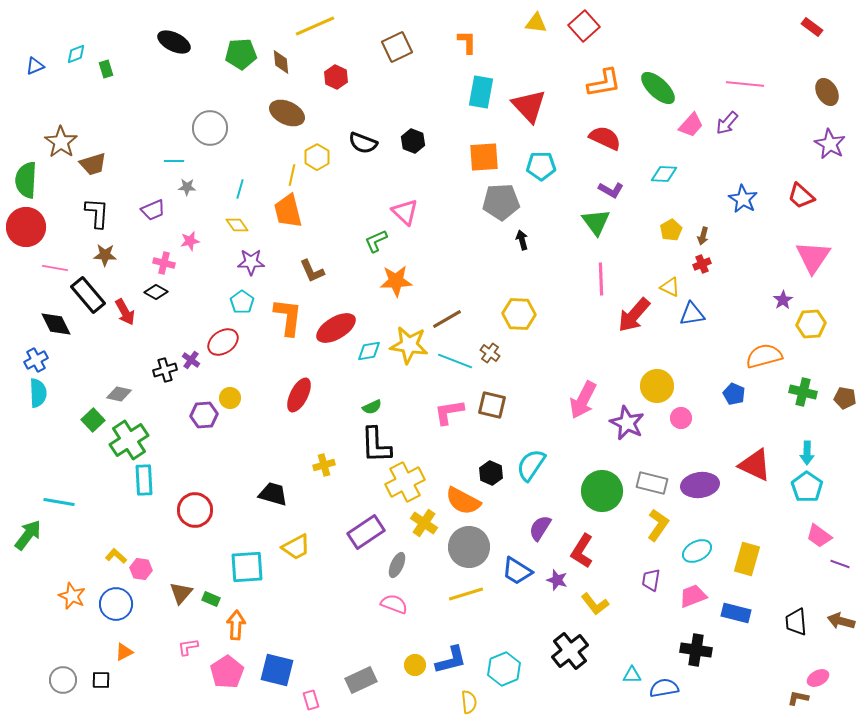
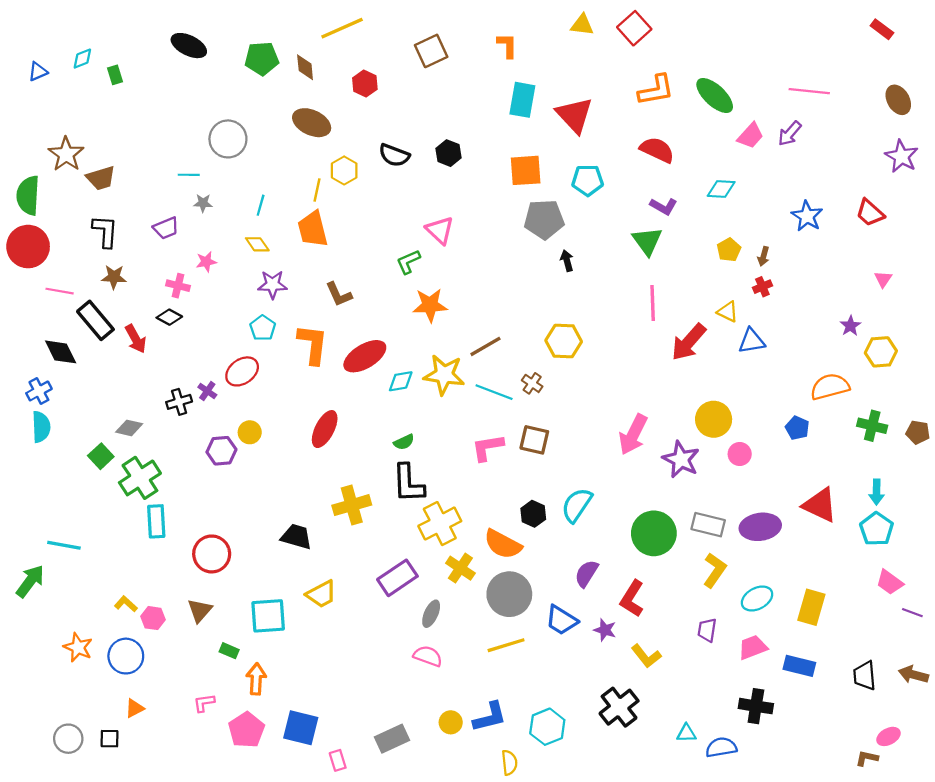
pink triangle: (813, 257) -> (883, 279), size x0.5
yellow cross: (324, 465) -> (352, 505), size x1.6
brown triangle: (181, 593) -> (200, 610), moved

